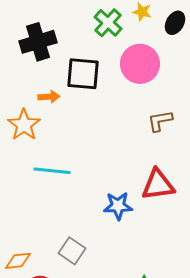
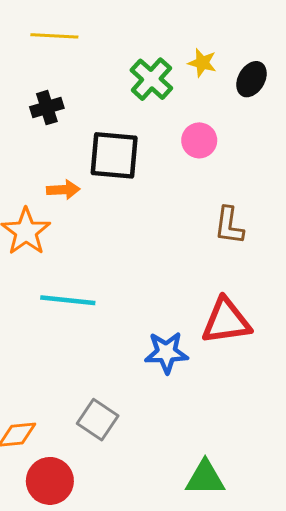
black cross: (38, 42) -> (47, 108), size x0.6
pink circle: (140, 64) -> (199, 140), size x0.6
brown L-shape: (160, 121) -> (229, 226), turned -72

